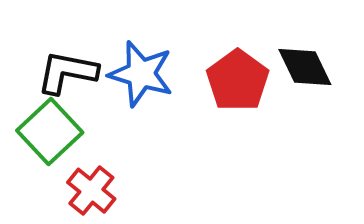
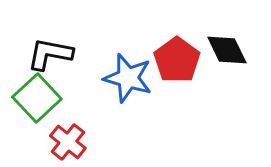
blue star: (141, 74) -> (128, 78), moved

